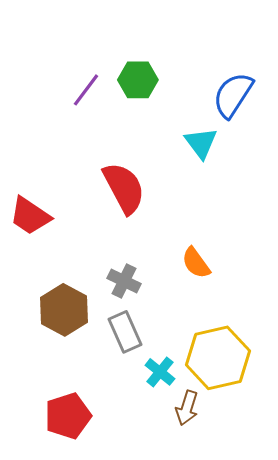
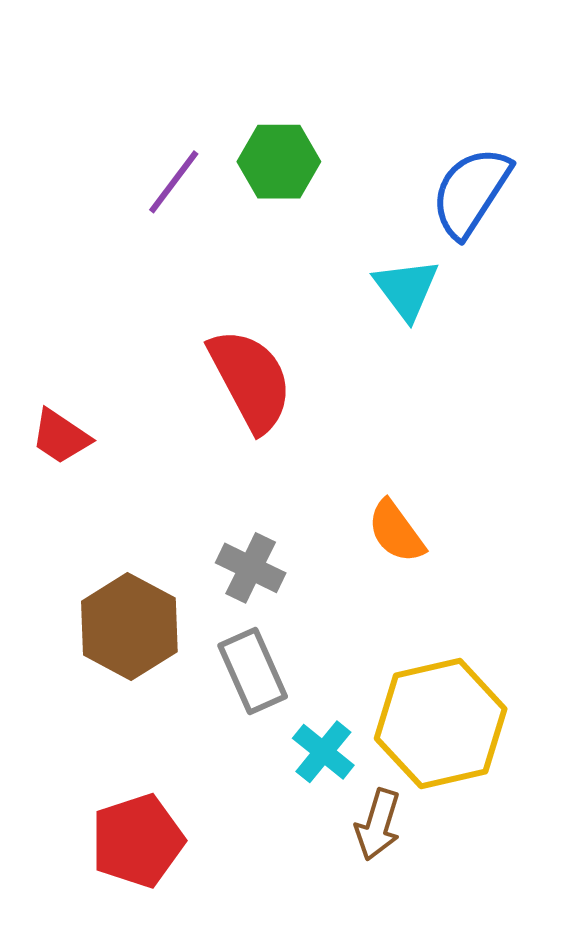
red trapezoid: (30, 216) -> (61, 437), size x0.7

